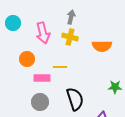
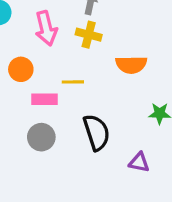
orange semicircle: (102, 46) -> (131, 65), moved

